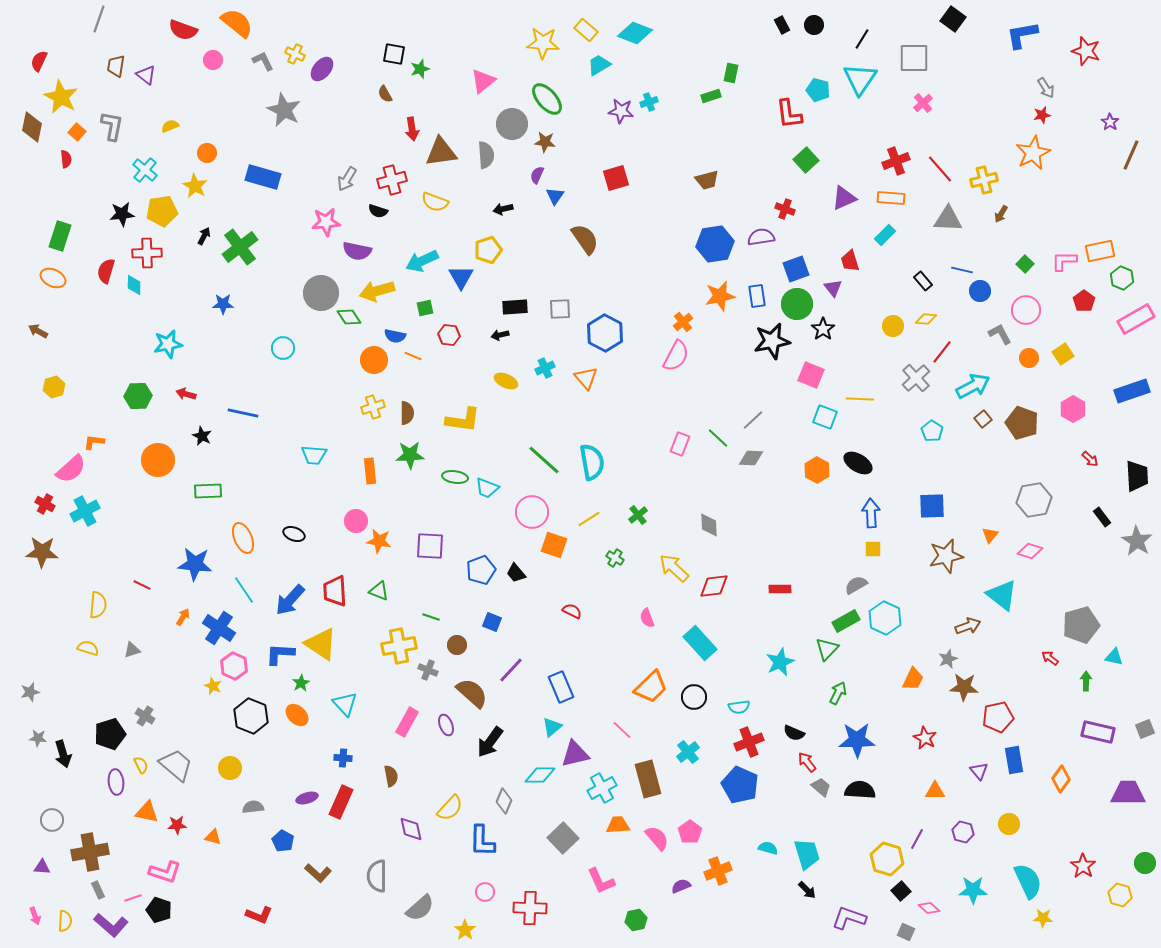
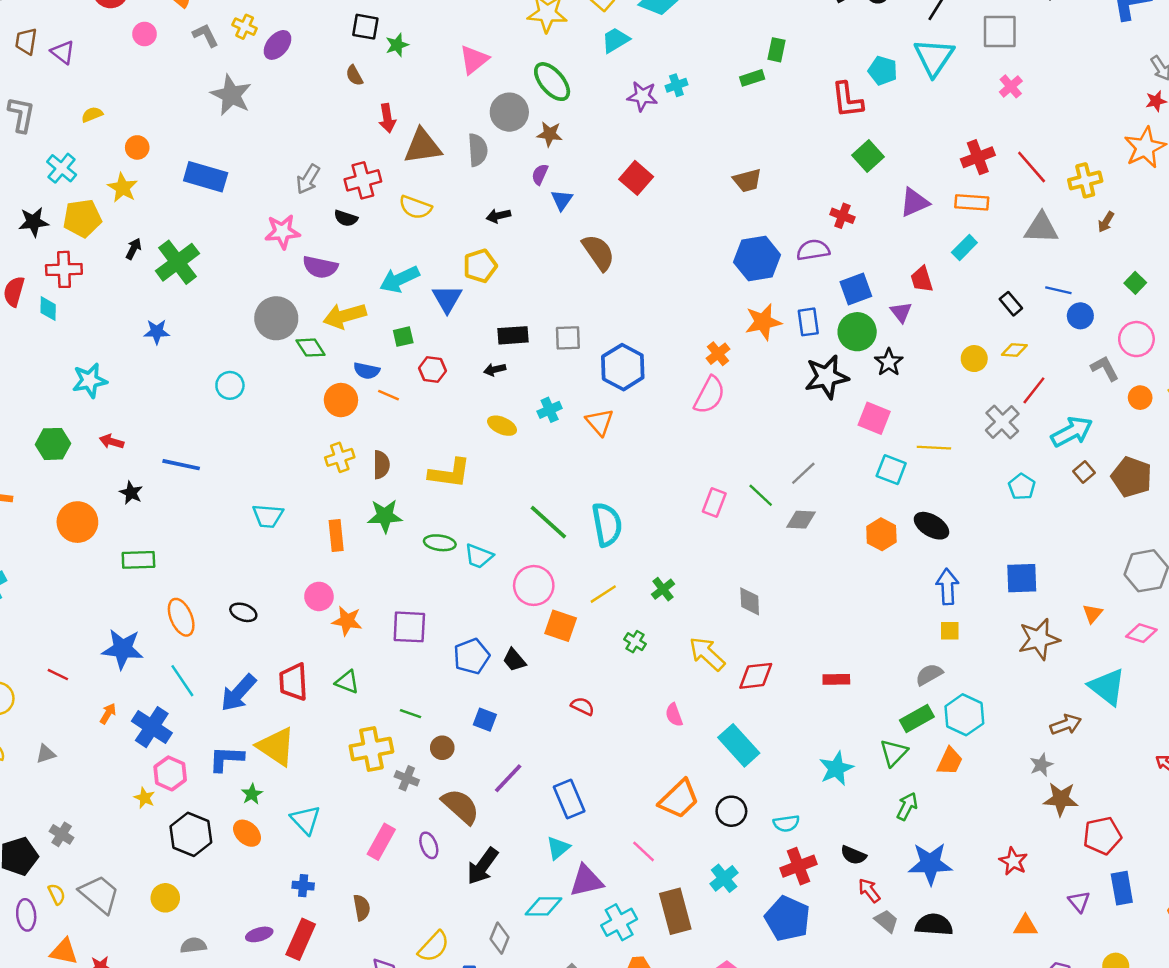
red square: (616, 178) -> (636, 178), turned -32
orange trapezoid: (913, 679) -> (950, 761), moved

